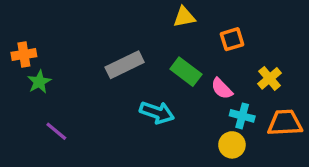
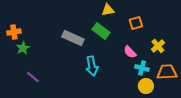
gray rectangle: (125, 65) -> (73, 38), turned 50
green rectangle: (186, 72) -> (101, 31), moved
cyan arrow: (157, 112) -> (92, 66), turned 60
yellow circle: (232, 145) -> (146, 86), moved

